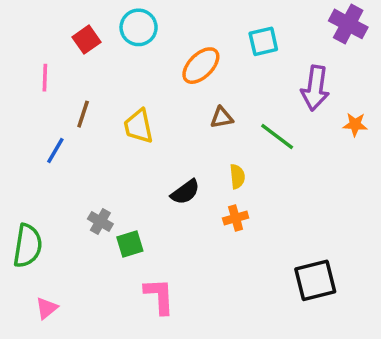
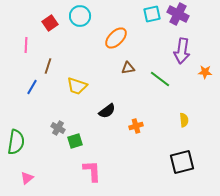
purple cross: (348, 24) -> (178, 14), moved
cyan square: (263, 41) -> (152, 14), moved
yellow trapezoid: (139, 126) -> (77, 86), moved, turned -60
yellow semicircle: (237, 176) -> (184, 120), moved

